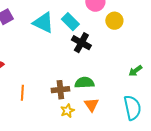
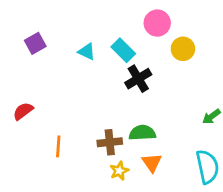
cyan triangle: (43, 23) -> (87, 52), size x0.6
black cross: (81, 43) -> (138, 79), turned 30

